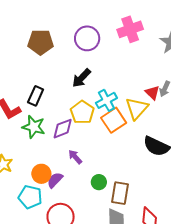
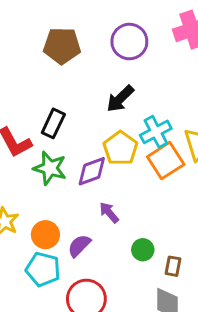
orange circle: (41, 174) -> (45, 235), moved
brown rectangle: (120, 193) -> (173, 266), size x0.6

